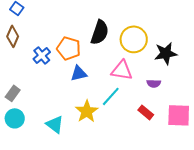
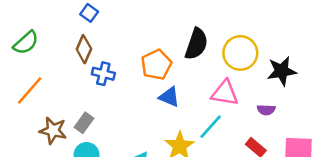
orange pentagon: (69, 48) -> (156, 65), turned 30
blue cross: (42, 55) -> (103, 74), moved, turned -36
blue triangle: (79, 73) -> (169, 97), turned 36

